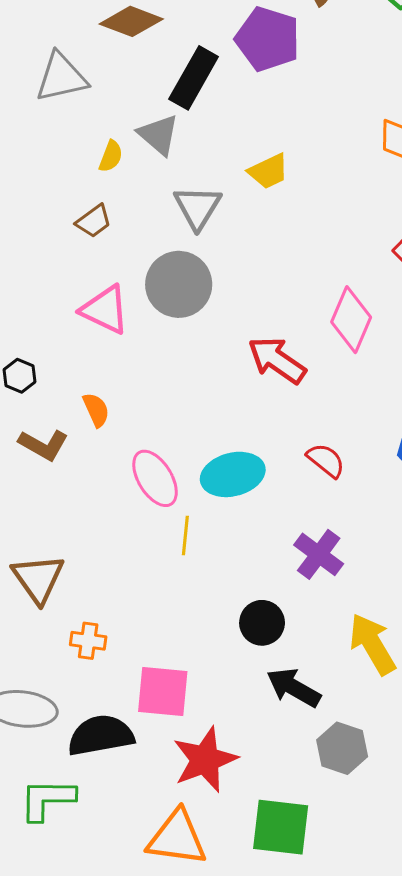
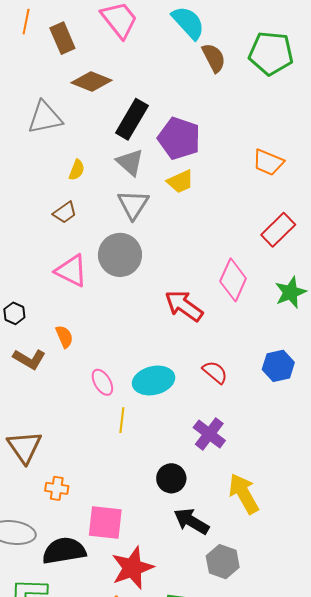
purple pentagon: (268, 39) -> (179, 138), moved
gray triangle: (159, 135) -> (130, 162), moved
pink ellipse: (155, 478) -> (102, 382), size x0.7

